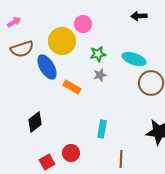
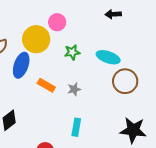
blue ellipse: (47, 67) -> (21, 65), turned 50
gray star: (100, 75) -> (74, 89), moved

